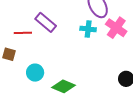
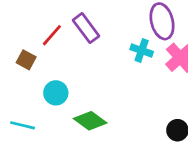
red line: (23, 33) -> (52, 35), turned -60

